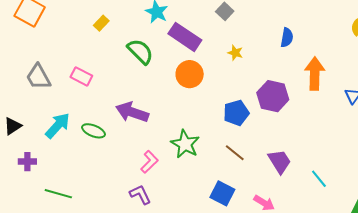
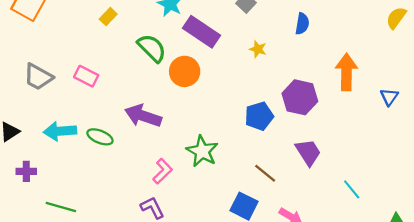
blue semicircle: (287, 38) -> (302, 24), moved
orange circle: (190, 74) -> (185, 71), moved
gray trapezoid: (38, 77) -> (38, 77), turned -32
cyan arrow: (58, 126) -> (60, 131), turned -136
brown line: (235, 153) -> (265, 173), moved
purple trapezoid: (280, 161) -> (308, 152), moved

